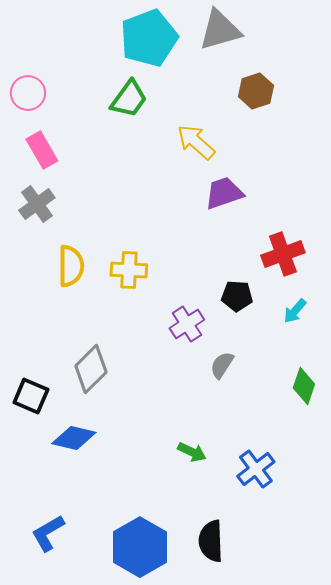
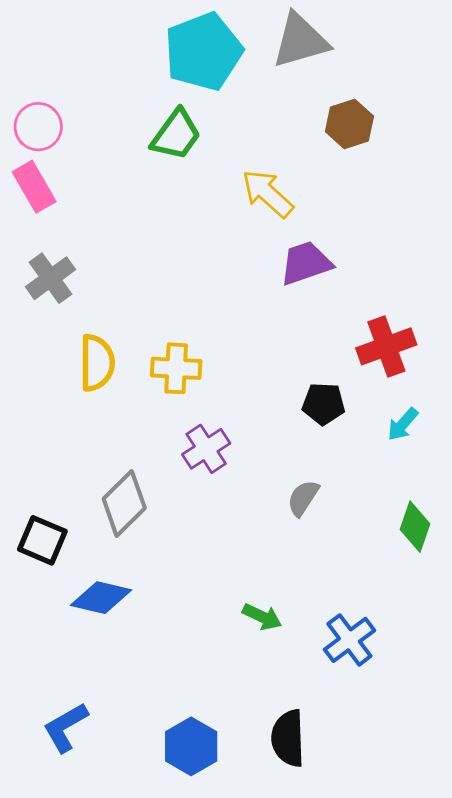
pink rectangle: (42, 150) -> (34, 187), moved
purple cross: (187, 324) -> (206, 449), moved
blue hexagon: (140, 547) -> (191, 746), size x0.7

